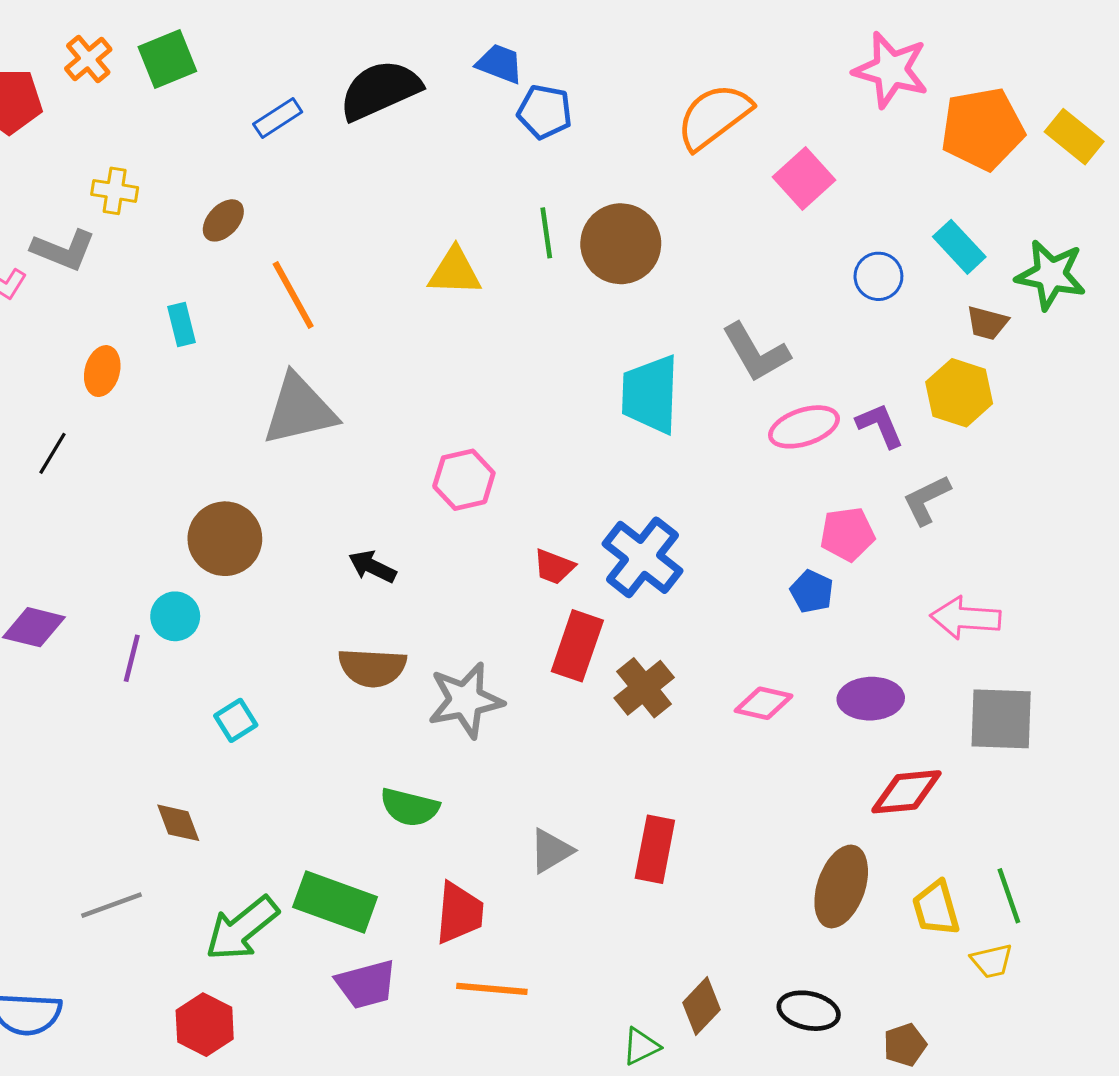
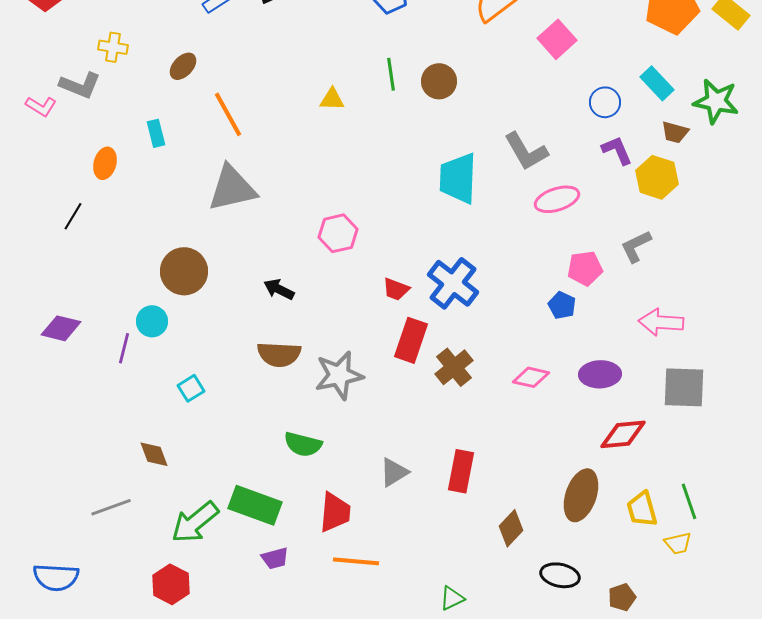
brown circle: (621, 244) -> (439, 81), size x0.7
yellow triangle: (455, 272) -> (332, 99), size x0.7
purple L-shape: (880, 425) -> (617, 150), moved
purple trapezoid: (366, 984) -> (275, 558), size x0.7
brown diamond: (701, 1006) -> (511, 528), moved

